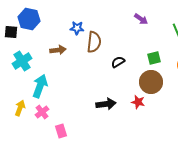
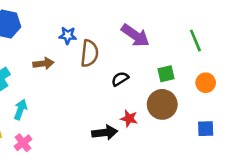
purple arrow: (141, 19) -> (135, 35), moved, size x1.6
cyan arrow: (40, 86) -> (20, 110), size x0.7
red star: (138, 102) -> (129, 118), moved

